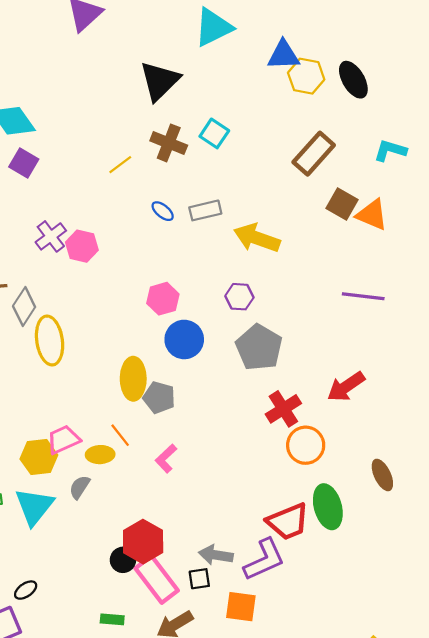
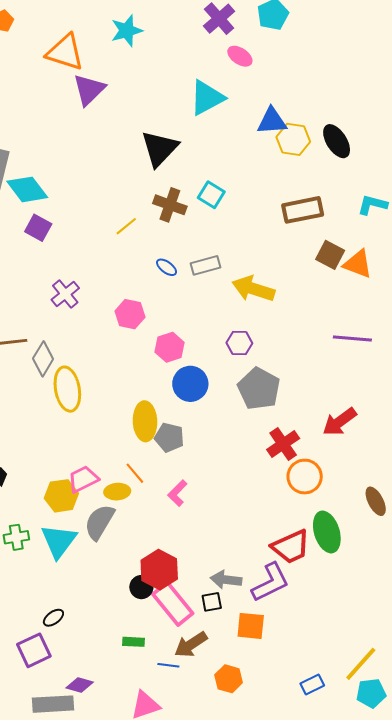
brown rectangle: (314, 154) -> (303, 210), turned 39
pink hexagon: (82, 246) -> (130, 314), moved
gray semicircle: (80, 487) -> (99, 522), size x1.6

